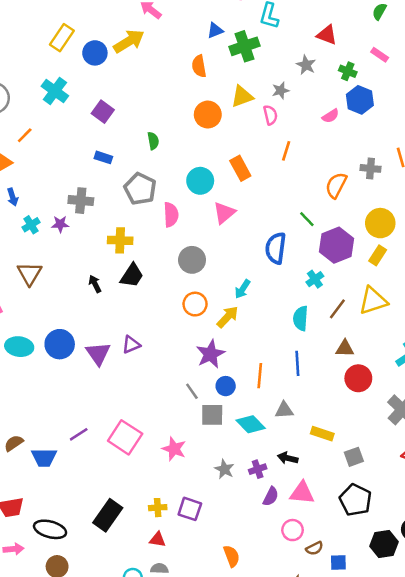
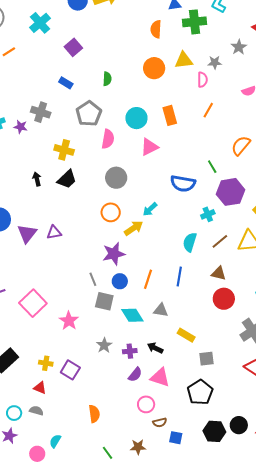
blue semicircle: (276, 248) -> (183, 184), turned -100

